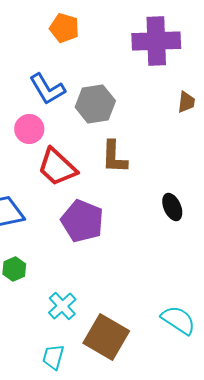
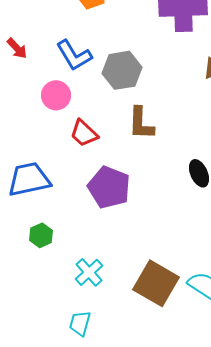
red trapezoid: (57, 167) -> (84, 133), size x0.7
brown square: (106, 337) -> (156, 283), moved

